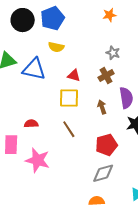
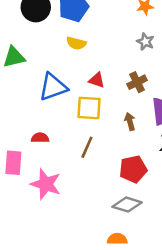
gray star: (113, 53) -> (145, 42), moved
blue triangle: (34, 69) -> (53, 87), moved, turned -35
brown line: (69, 129) -> (87, 147), turned 54
gray diamond: (103, 173) -> (127, 205), turned 30

